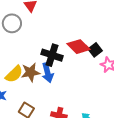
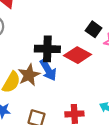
red diamond: (78, 47) -> (77, 55), moved

